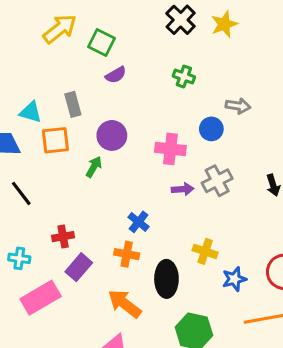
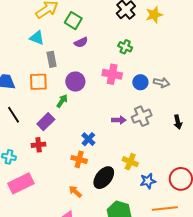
gray arrow: (238, 106) -> (161, 83), moved
cyan triangle: (31, 112) -> (37, 38), moved
pink cross: (170, 149) -> (112, 74), moved
purple rectangle: (79, 267) -> (46, 122), moved
black ellipse: (166, 279) -> (104, 178), turned 35
orange arrow: (125, 304) -> (75, 192), size x0.6

